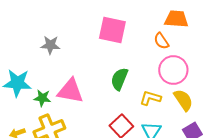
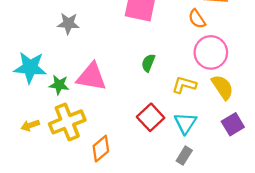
green semicircle: (119, 79) -> (148, 63), size x0.7

